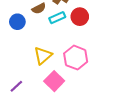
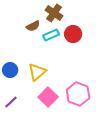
blue circle: (17, 22) -> (10, 70), moved
pink hexagon: (76, 58) -> (78, 94), moved

